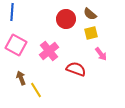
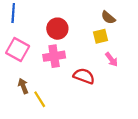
brown semicircle: (90, 14) -> (108, 18), moved
red circle: (66, 19) -> (57, 29), moved
pink cross: (49, 51) -> (54, 56), turned 30

